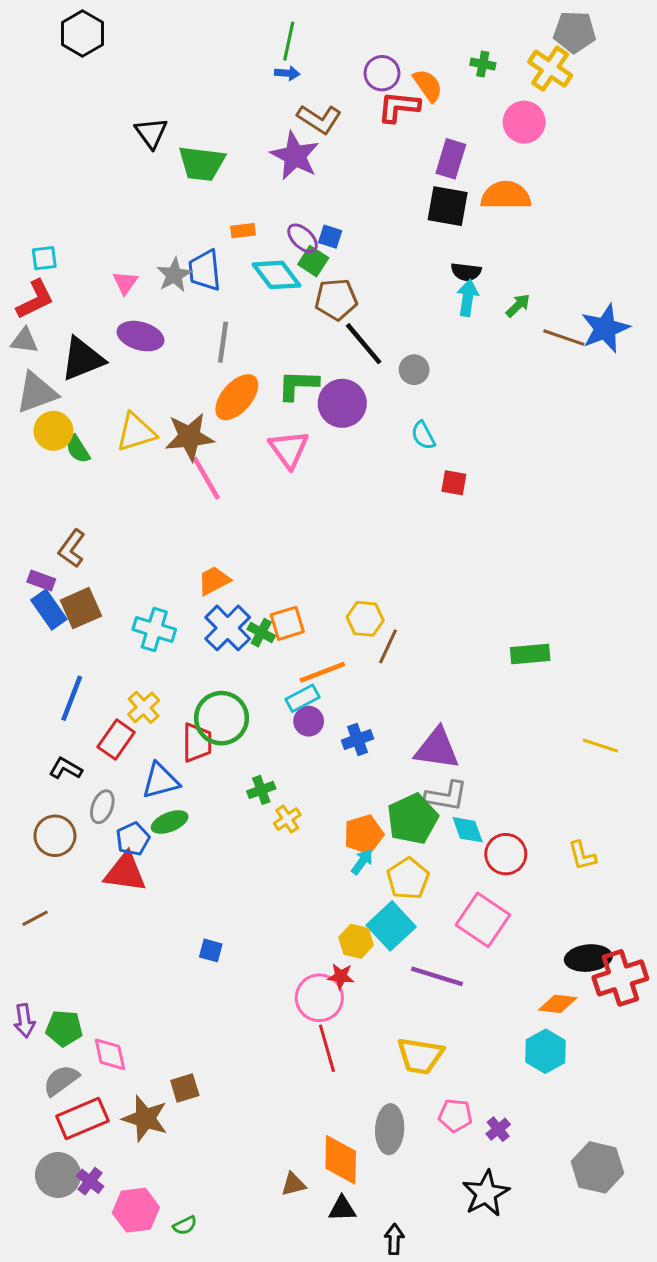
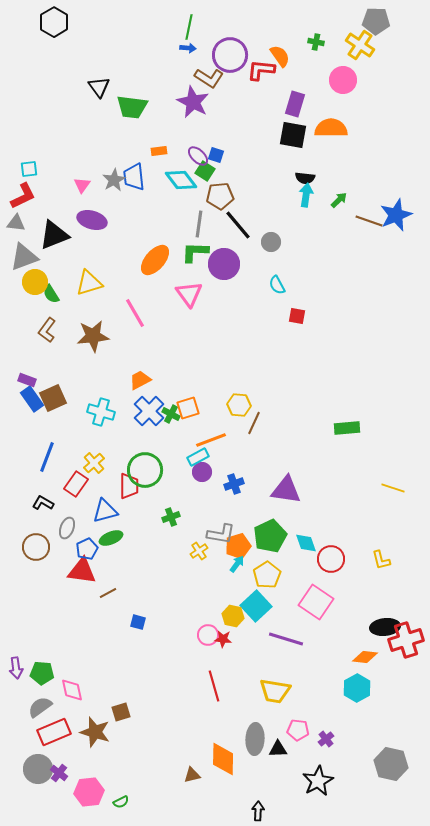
purple circle: (382, 73) -> (230, 55), moved, size x1.5
gray line: (223, 342) -> (199, 224), moved
brown star: (189, 437) -> (93, 336), moved
brown L-shape: (72, 548) -> (47, 330), moved
gray L-shape: (446, 796) -> (221, 534), moved
yellow cross: (287, 819) -> (199, 551), moved
brown line: (35, 918) -> (108, 593), moved
pink circle: (319, 998) -> (208, 635), moved, size x0.7
black triangle: (342, 1209) -> (278, 749), moved

